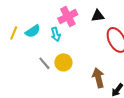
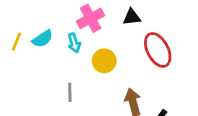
yellow circle: (63, 62) -> (104, 61), moved
gray line: (44, 63) -> (70, 92), moved, turned 40

